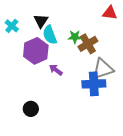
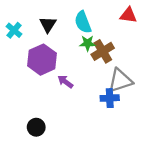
cyan semicircle: (50, 35) -> (83, 22), moved
blue cross: (94, 84) -> (110, 98), size x0.7

